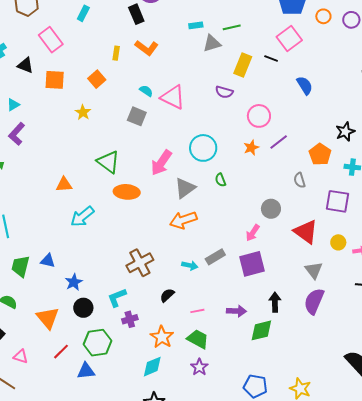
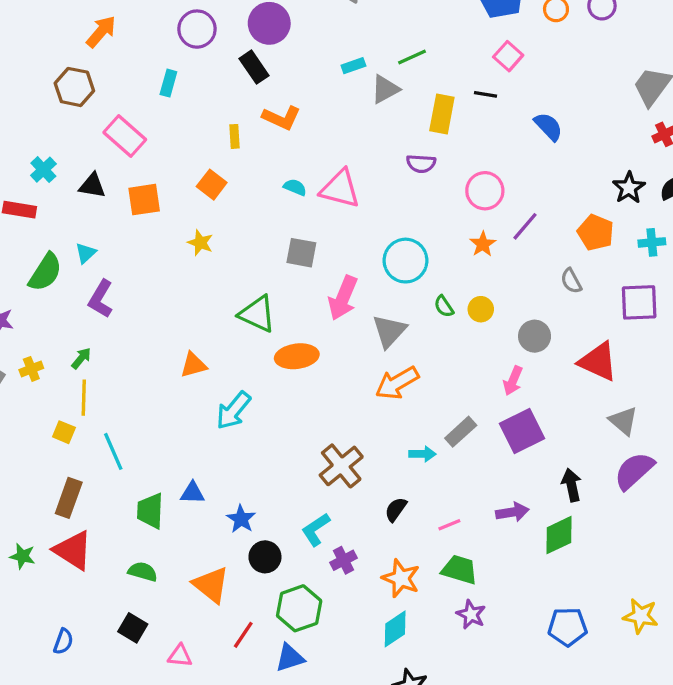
pink square: (289, 38) -> (508, 56), size x0.7
gray square: (137, 116) -> (301, 253), moved
yellow circle: (338, 242) -> (481, 309), moved
purple semicircle: (314, 301) -> (634, 471), turned 36

